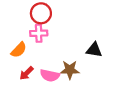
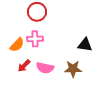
pink cross: (39, 33) -> (35, 39), moved
brown star: (70, 70) -> (73, 69), moved

